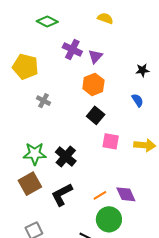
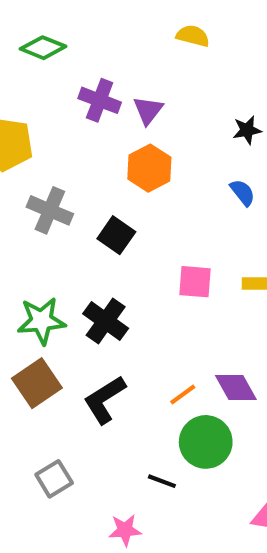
yellow semicircle: (105, 18) -> (193, 36), moved
gray cross: (44, 101) -> (50, 210), size x1.5
black square: (96, 115) -> (116, 235), moved

